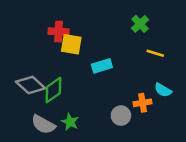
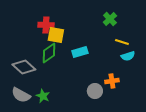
green diamond: (53, 90) -> (49, 53), moved
cyan semicircle: (163, 90) -> (128, 56), moved, turned -48
green star: (70, 122) -> (43, 96), moved
gray semicircle: (43, 124) -> (21, 95), moved

